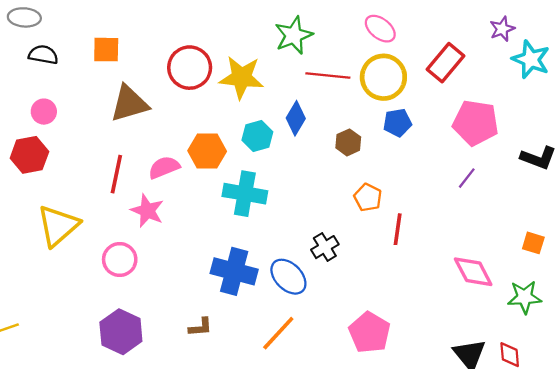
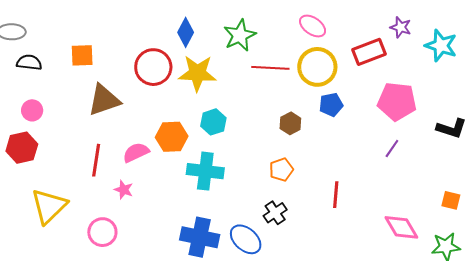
purple star: (502, 29) -> (401, 27), moved, turned -30
red rectangle: (445, 63) -> (369, 52), turned 32
blue diamond: (296, 118) -> (186, 32), moved
orange pentagon: (368, 197) -> (281, 170), moved, turned 30
pink star: (147, 211) -> (124, 190), size x0.7

